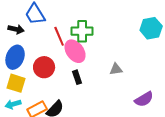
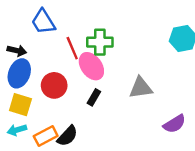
black arrow: (16, 29) -> (17, 51), moved
gray triangle: (116, 69) -> (141, 88), size x1.5
black rectangle: (77, 77) -> (94, 97), turned 48

